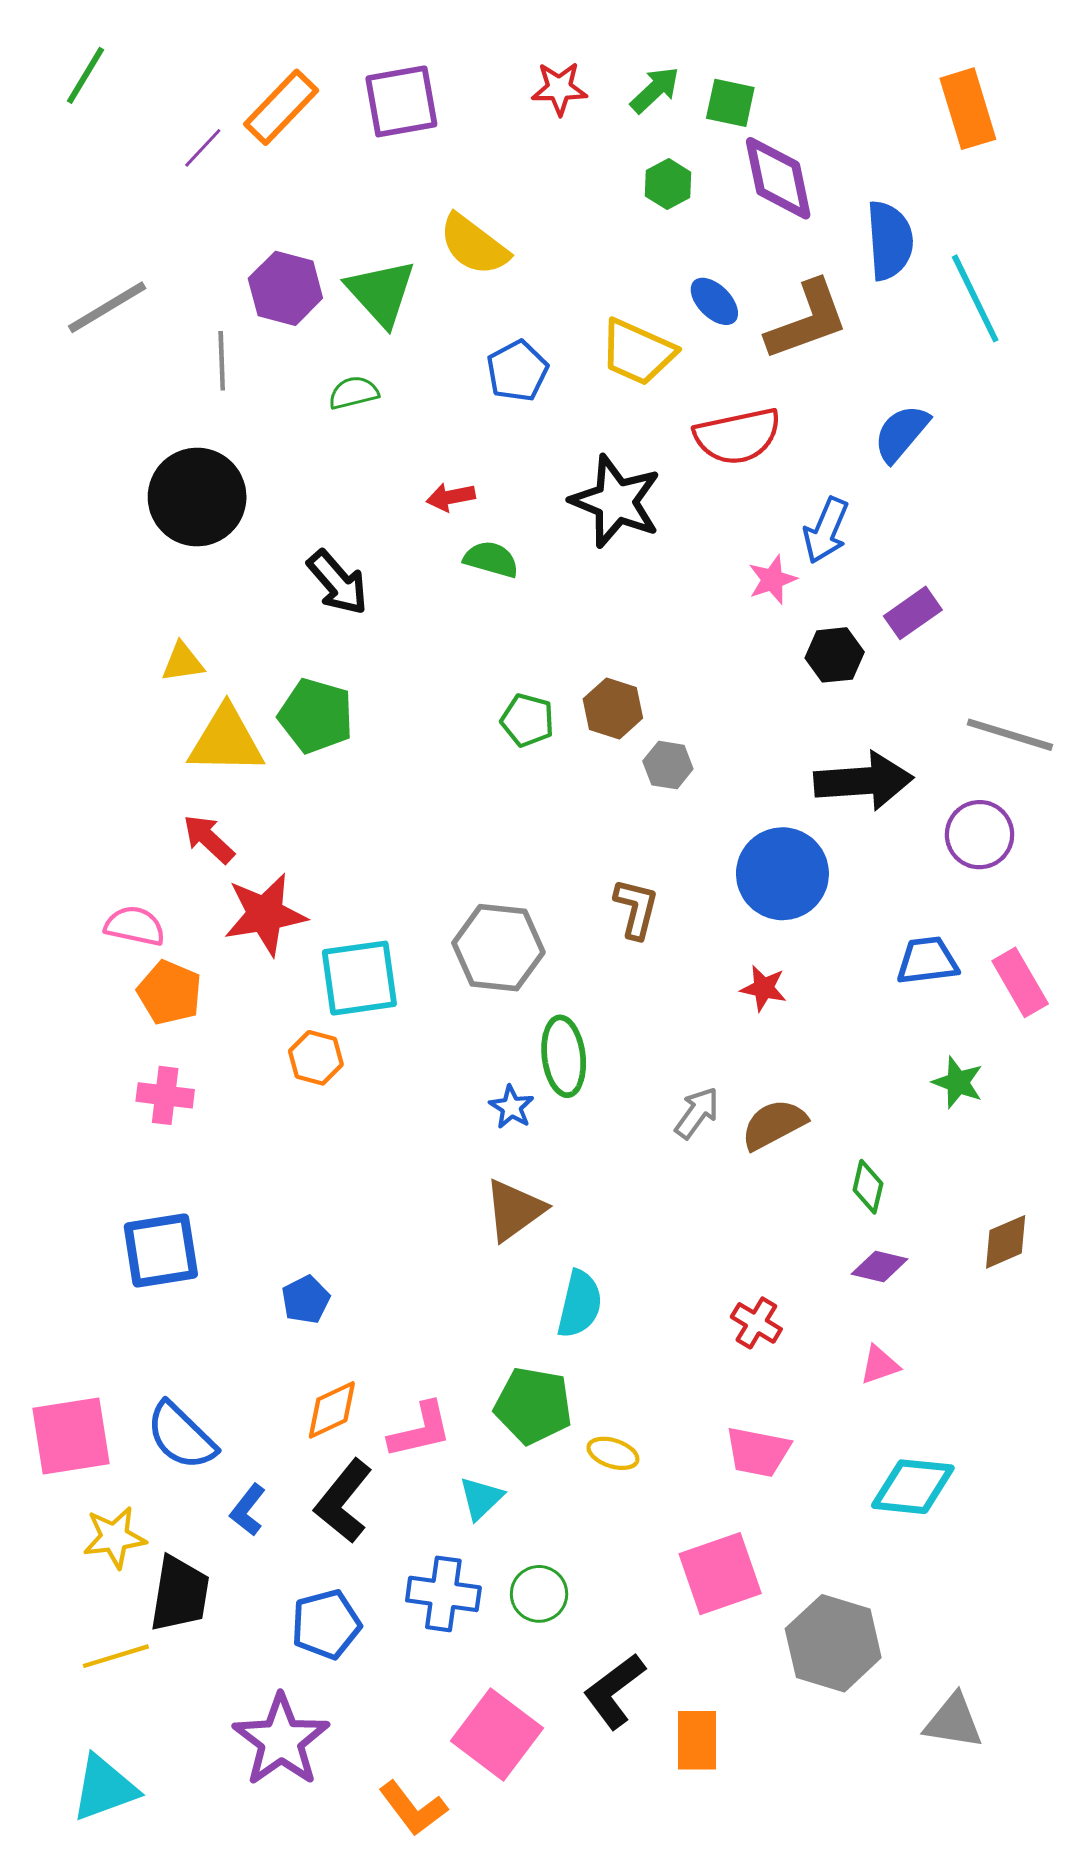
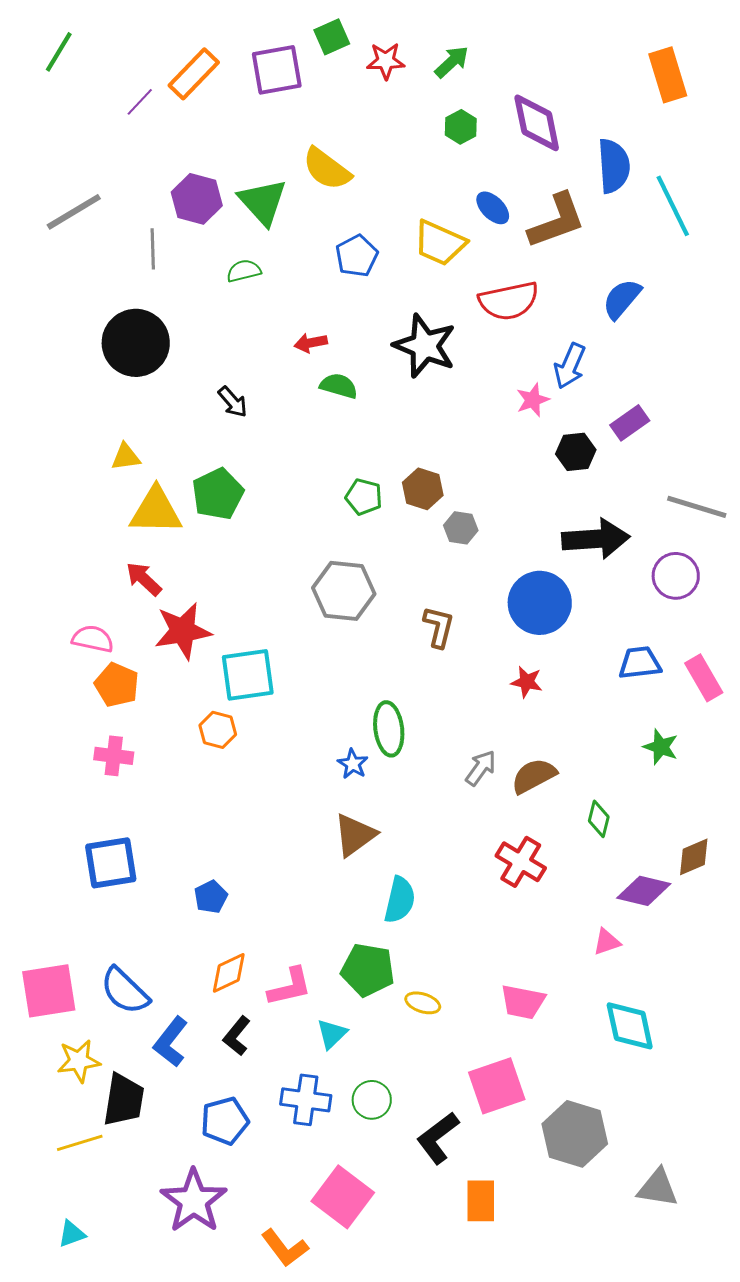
green square: (730, 103) -> (332, 37), moved, turned -36
black arrow: (338, 583) -> (233, 402), size x0.7
green pentagon: (316, 716) -> (218, 494), turned 30
gray hexagon: (498, 948) -> (344, 591), moved
purple diamond: (880, 1266) -> (644, 891), moved, size x1.4
red cross: (756, 1323) -> (521, 862), moved, size x1.4
cyan diamond: (913, 1487) -> (630, 1026), turned 72
black L-shape: (343, 1501) -> (237, 1036), size x0.7
blue L-shape: (248, 1510) -> (171, 1042), size x1.4
black L-shape: (614, 1691) -> (438, 1138), moved
cyan triangle: (104, 1788) -> (72, 1234), size x0.6

